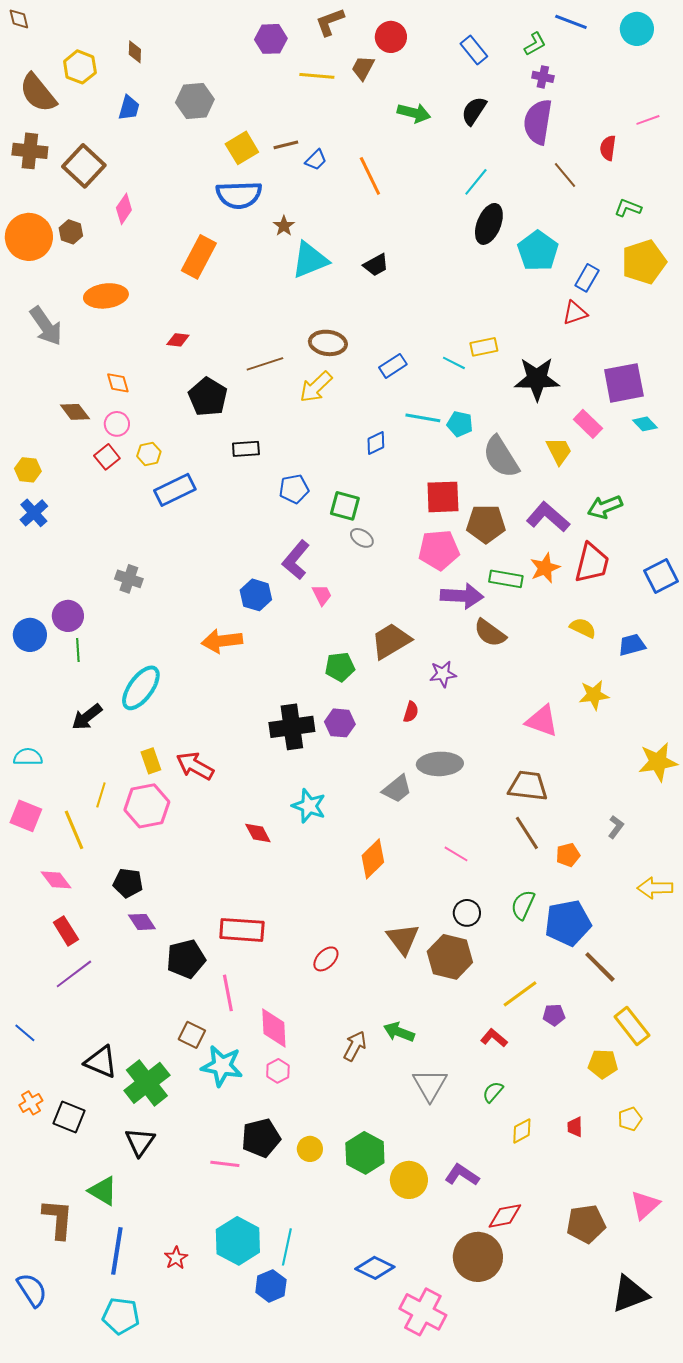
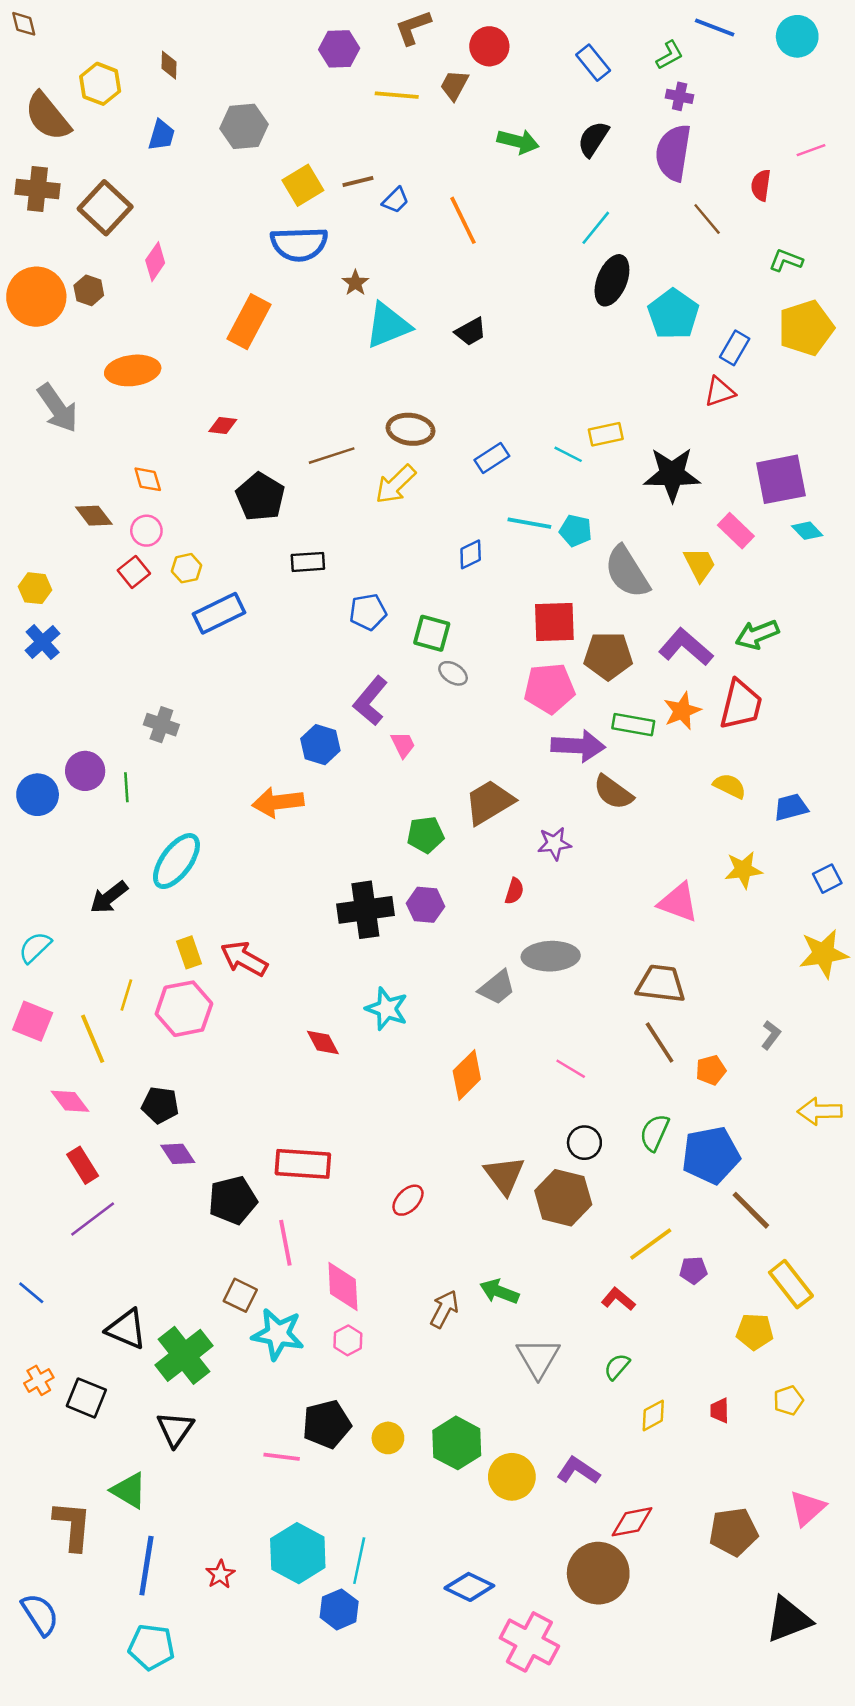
blue square: (661, 576) -> (827, 879), moved, size x0.7
green line: (78, 650) -> (126, 787), moved
cyan semicircle: (28, 757) -> (35, 947), turned -44

